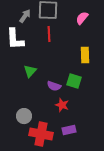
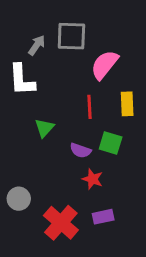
pink semicircle: (82, 18) -> (105, 65), moved, size x1.5
red line: (49, 34) -> (89, 107), moved
gray circle: (24, 116) -> (19, 199), moved
red cross: (41, 134) -> (61, 223), turned 30

